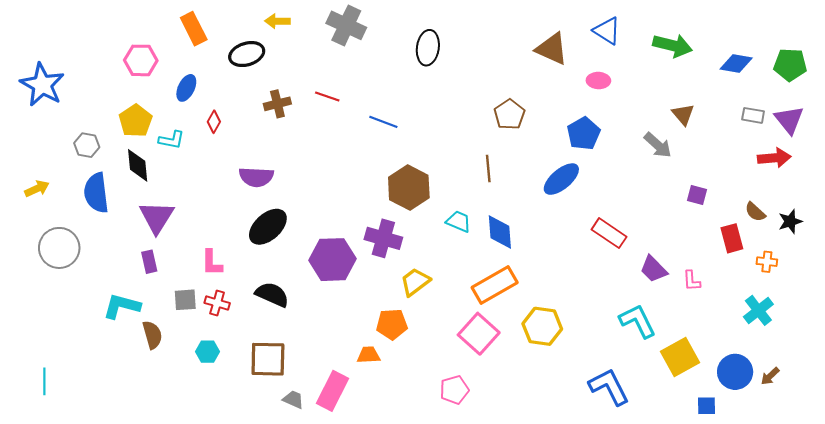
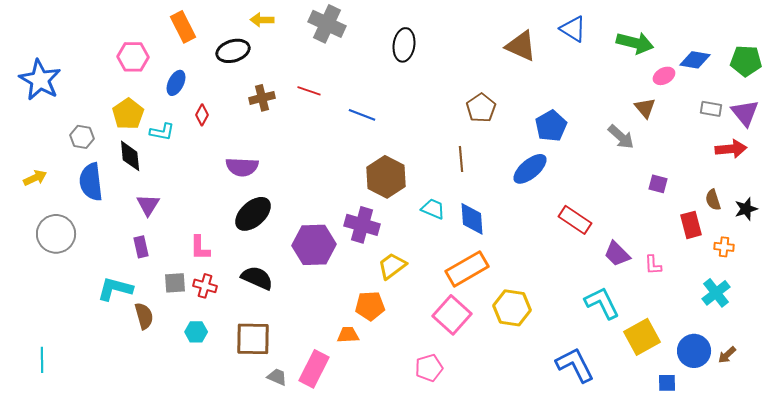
pink ellipse: (598, 81) -> (664, 76), moved, turned -30
brown semicircle: (755, 212) -> (713, 200), turned 30
purple triangle: (157, 217) -> (148, 205), size x0.7

